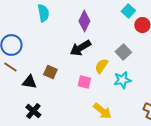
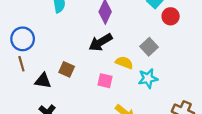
yellow semicircle: (101, 66) -> (124, 63), turned 77
brown line: (10, 67) -> (21, 64), turned 40

